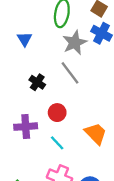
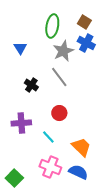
red circle: (57, 113) -> (59, 113), moved
orange trapezoid: (96, 134) -> (81, 147), moved

